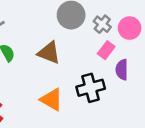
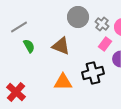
orange triangle: (52, 100) -> (63, 82), turned -30

